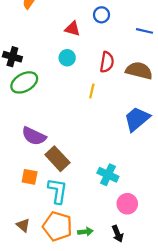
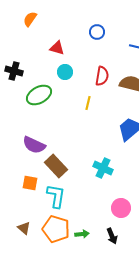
red triangle: (73, 29) -> (57, 48), moved
green ellipse: (24, 82) -> (39, 95), moved
cyan cross: (108, 175) -> (103, 168), moved

